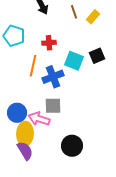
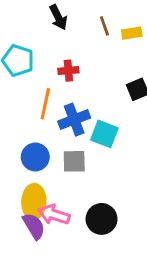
yellow rectangle: (93, 17) -> (132, 33), turned 40
cyan square: (74, 61) -> (104, 134), moved
blue circle: (17, 113) -> (35, 157), moved
pink arrow: (39, 119) -> (54, 215), moved

